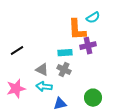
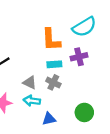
cyan semicircle: (93, 18) -> (84, 27), size x1.6
orange L-shape: (77, 30) -> (51, 40), moved

